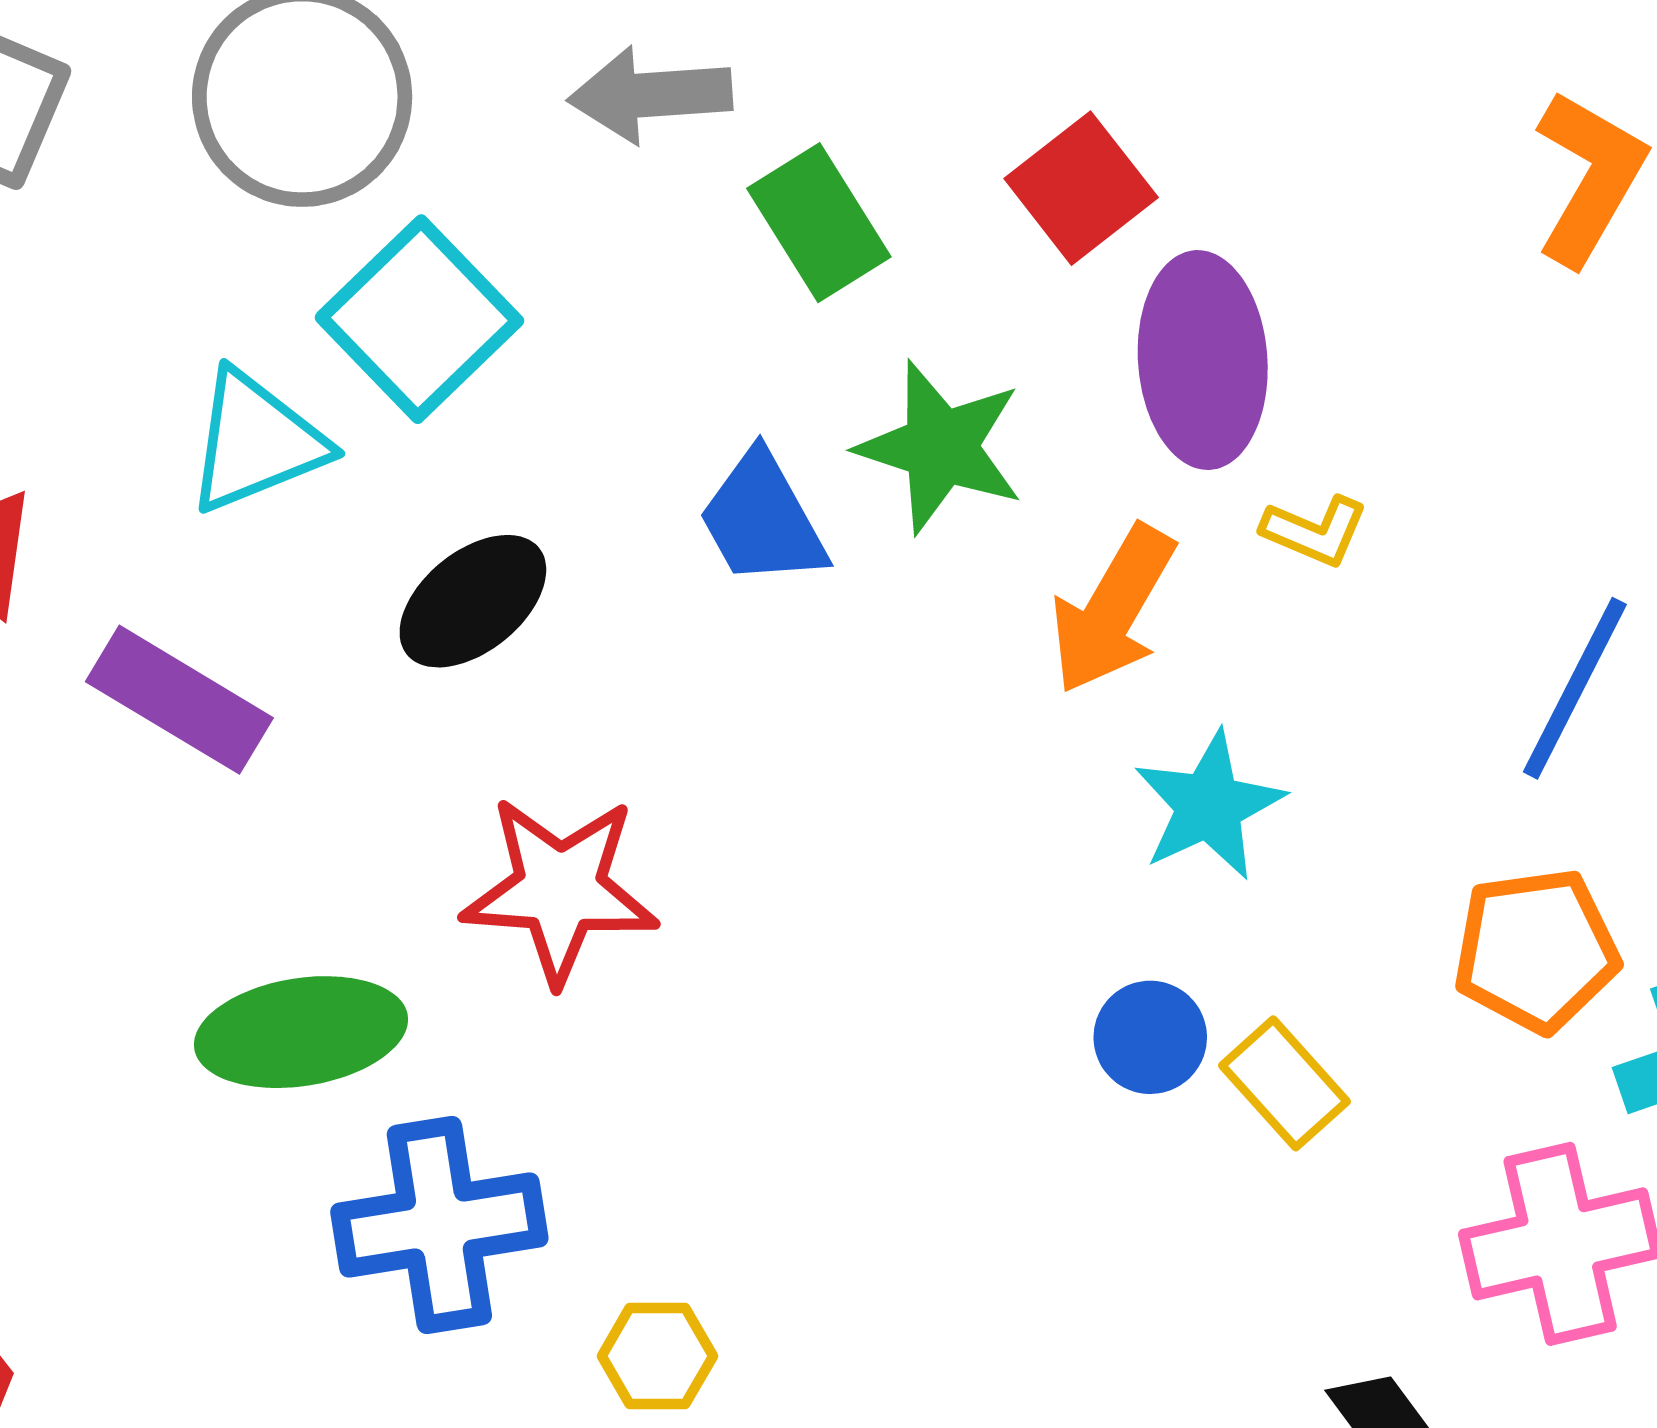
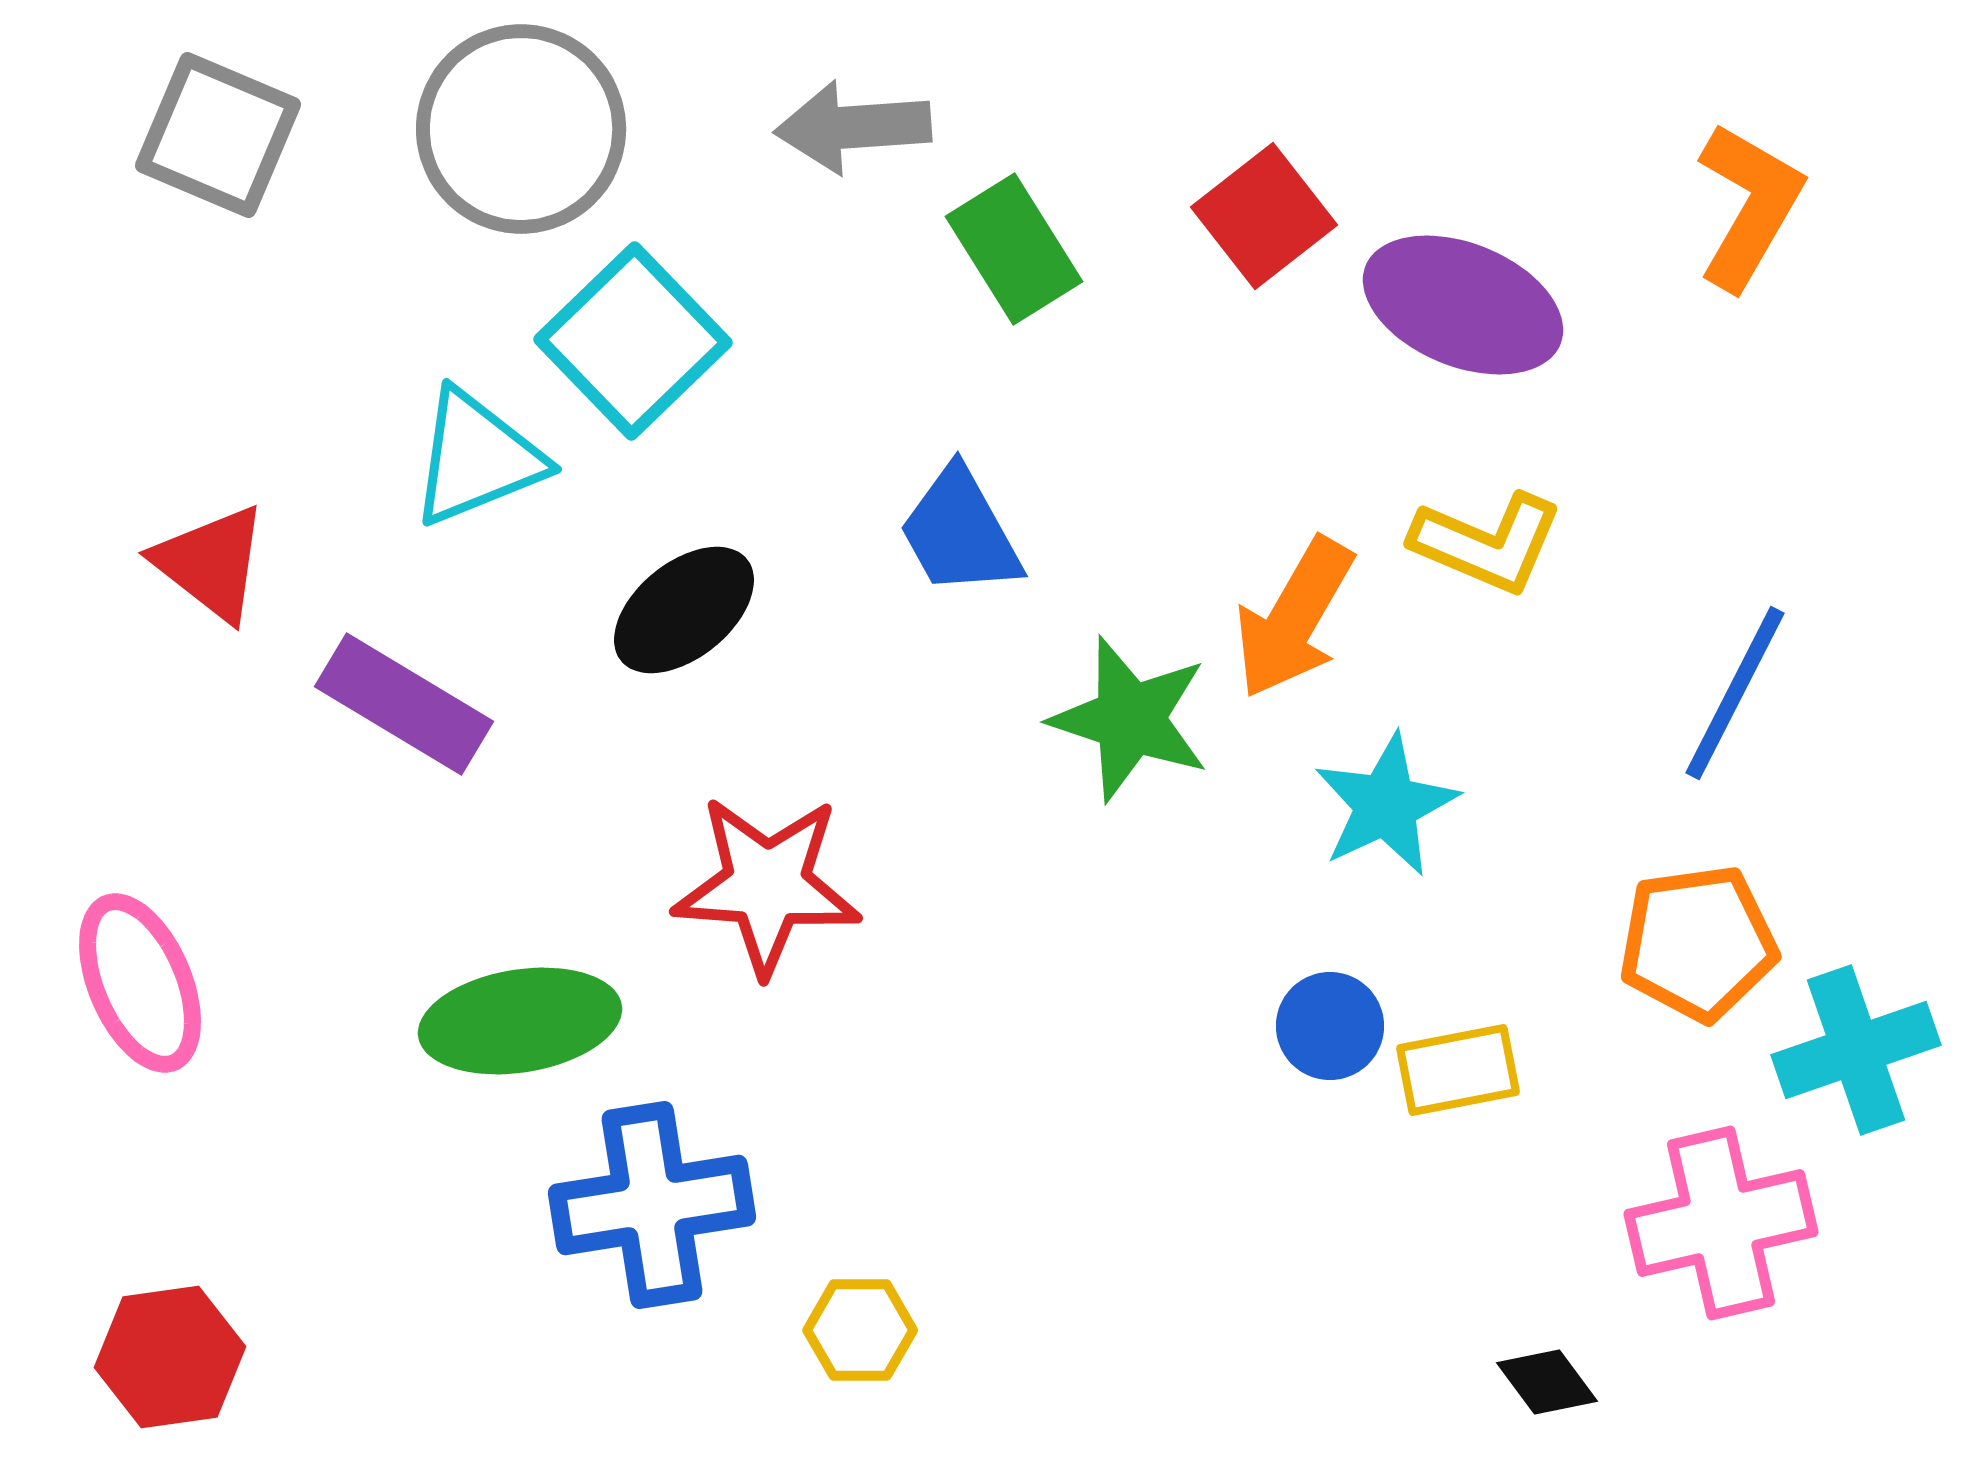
purple ellipse: (1203, 360) -> (1463, 305), moved, turned -64
green star: (941, 447) -> (1130, 719), moved
yellow L-shape: (1315, 531) -> (1487, 543), size x1.5
yellow rectangle: (1284, 1083) -> (1458, 1070), turned -59

